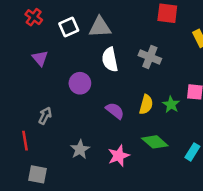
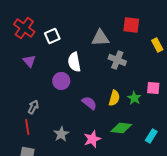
red cross: (34, 17) -> (24, 28), size x1.5
gray triangle: (100, 27) -> (100, 38), moved
white semicircle: (110, 59) -> (74, 62), moved
red line: (25, 141) -> (27, 127), moved
green diamond: (155, 142) -> (121, 128), turned -35

